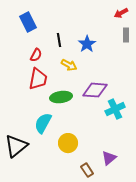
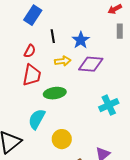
blue rectangle: (28, 22) -> (33, 15), moved, turned 60
yellow arrow: (69, 65) -> (63, 61), turned -35
purple diamond: (95, 90) -> (91, 64), moved

